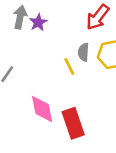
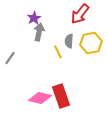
gray arrow: (20, 17) -> (39, 32), moved
pink diamond: (42, 109) -> (40, 98), moved, turned -65

